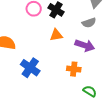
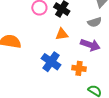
blue cross: (30, 68) -> (51, 62), moved

